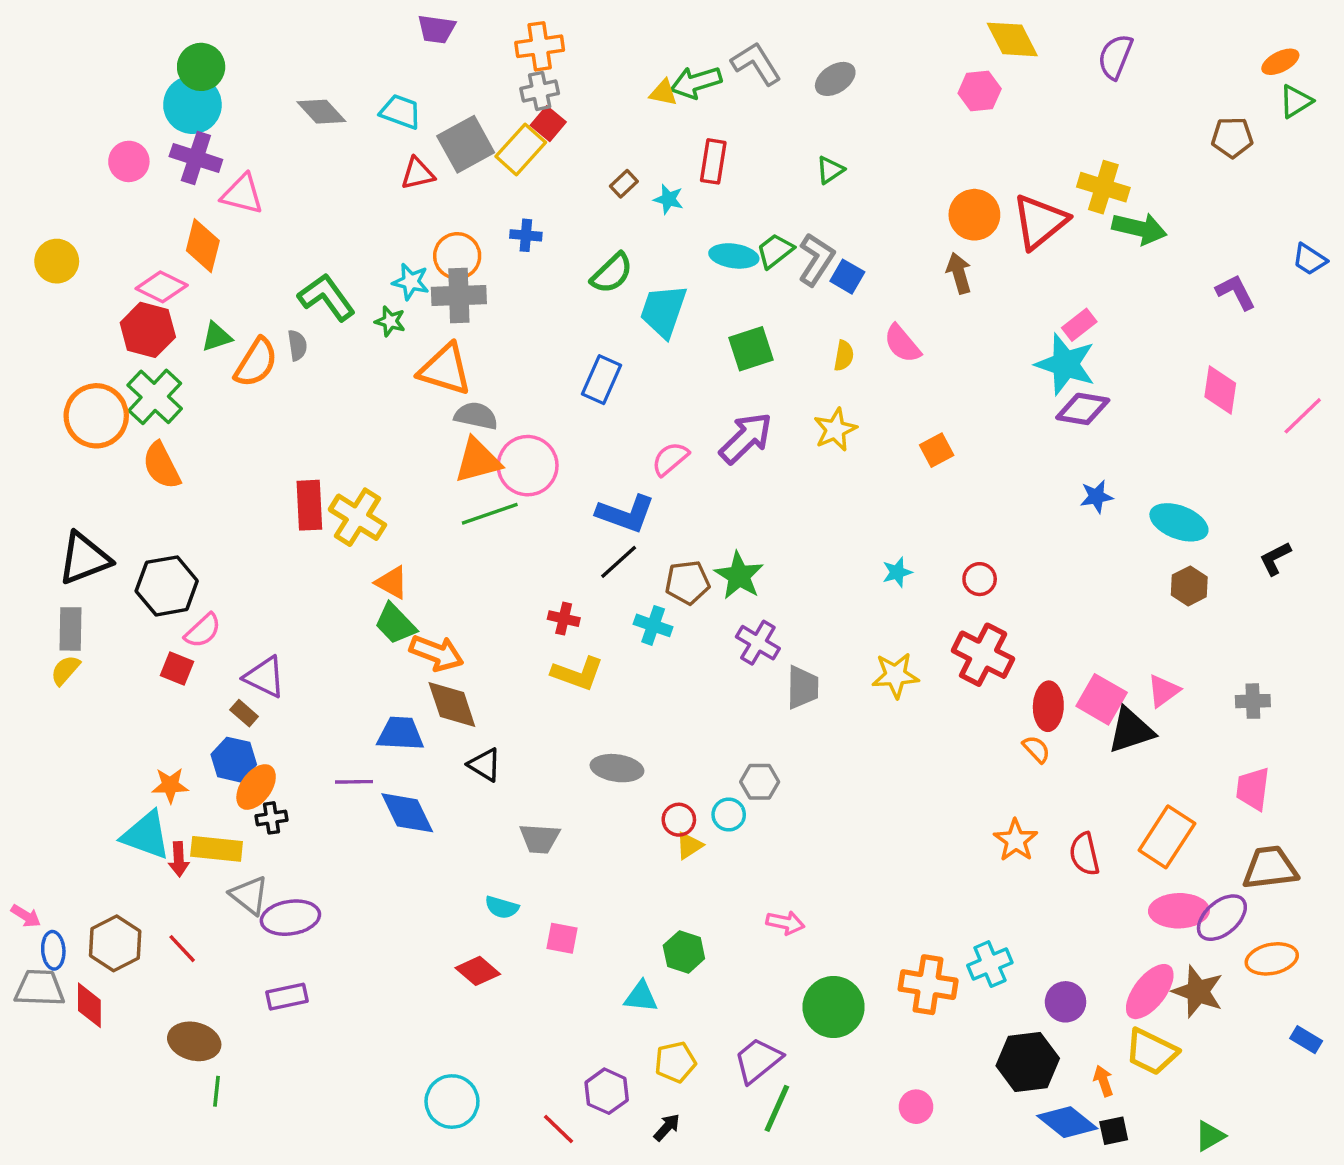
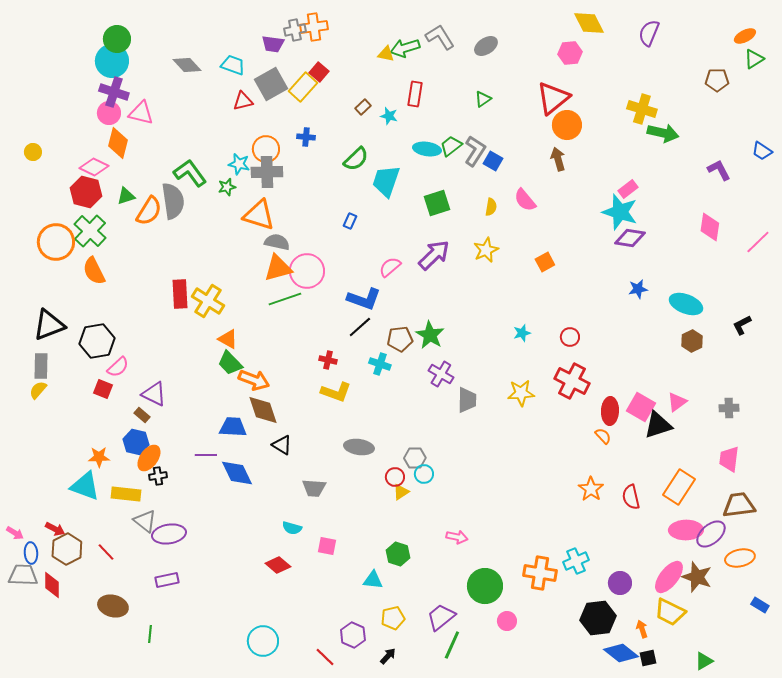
purple trapezoid: (437, 29) -> (273, 44), moved
gray cross: (540, 91) -> (295, 30), moved
pink circle: (129, 161) -> (109, 113), moved
red triangle: (1040, 222) -> (553, 98), moved
yellow circle: (57, 261) -> (33, 152), size x0.7
green star: (390, 321) -> (227, 187), turned -30
gray semicircle: (297, 345) -> (173, 201), size x2.0
blue rectangle: (602, 380) -> (350, 221), size x0.6
gray hexagon: (760, 782) -> (415, 458), moved
red arrow: (179, 859) -> (55, 529), moved, turned -60
green line: (217, 1091) -> (150, 634), moved
pink circle: (916, 1107) -> (507, 621), moved

